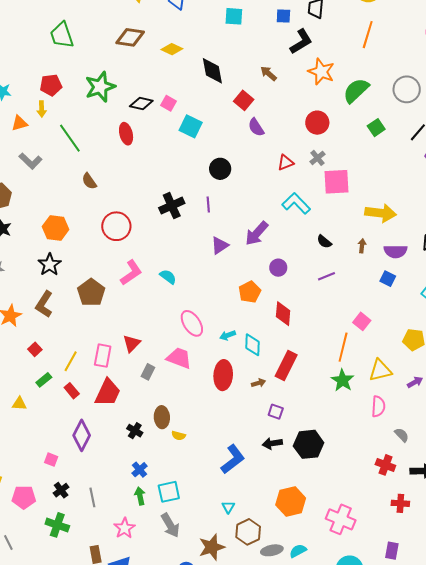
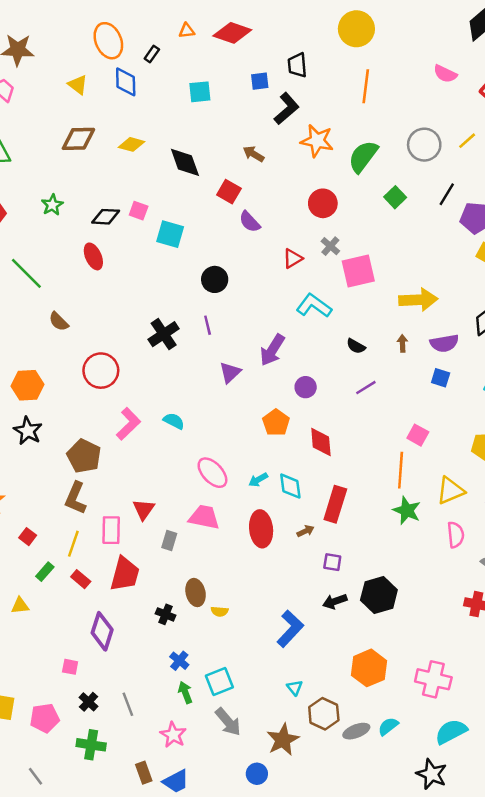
green star: (100, 87) -> (52, 205), size x0.6
brown L-shape: (44, 304) -> (76, 498), moved

